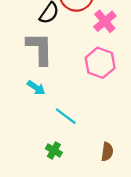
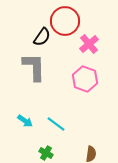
cyan arrow: (36, 88) -> (25, 121), moved

